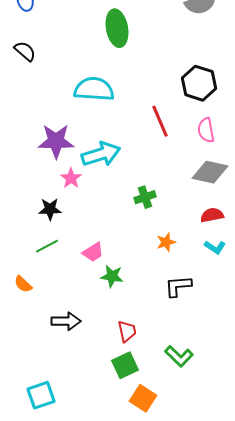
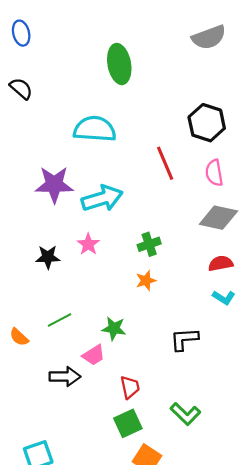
pink star: (71, 178) -> (88, 244), moved
orange star: (166, 242) -> (146, 281), moved
green line: (47, 246) -> (60, 320), moved
pink trapezoid: (93, 252) -> (94, 355), moved

